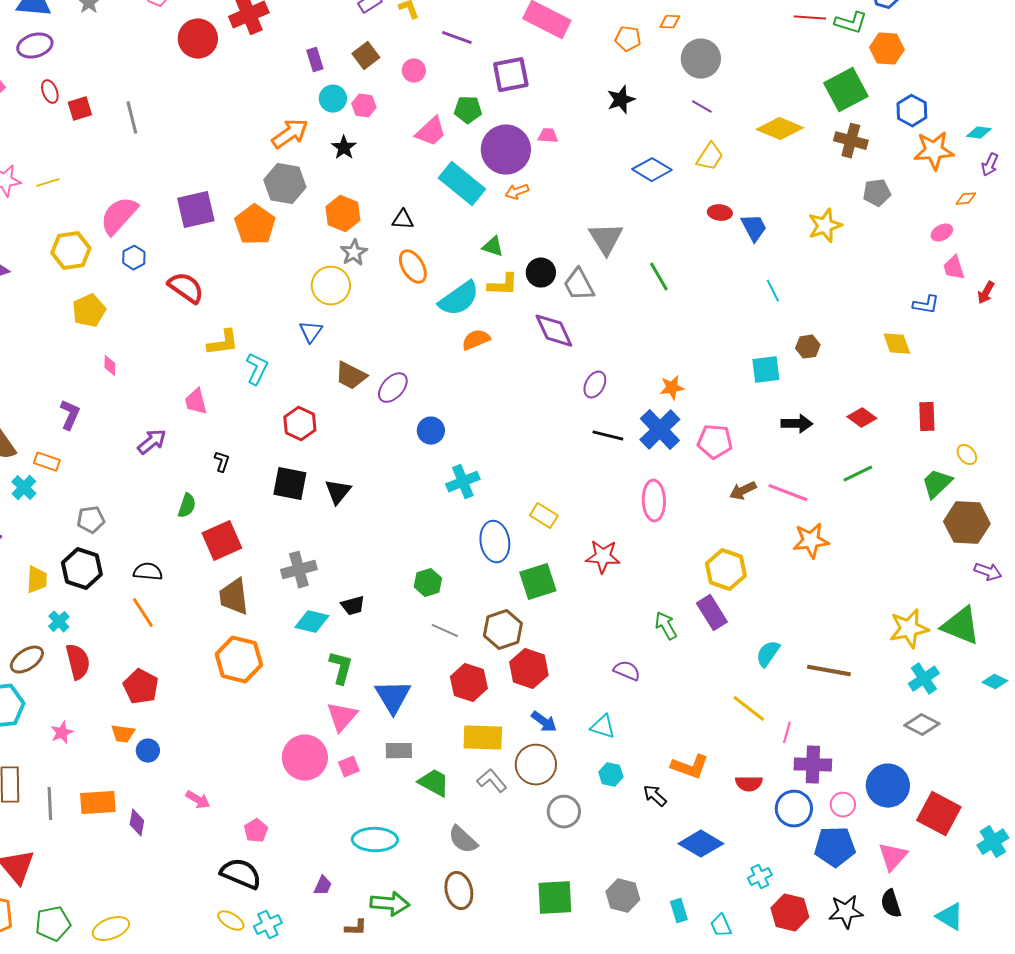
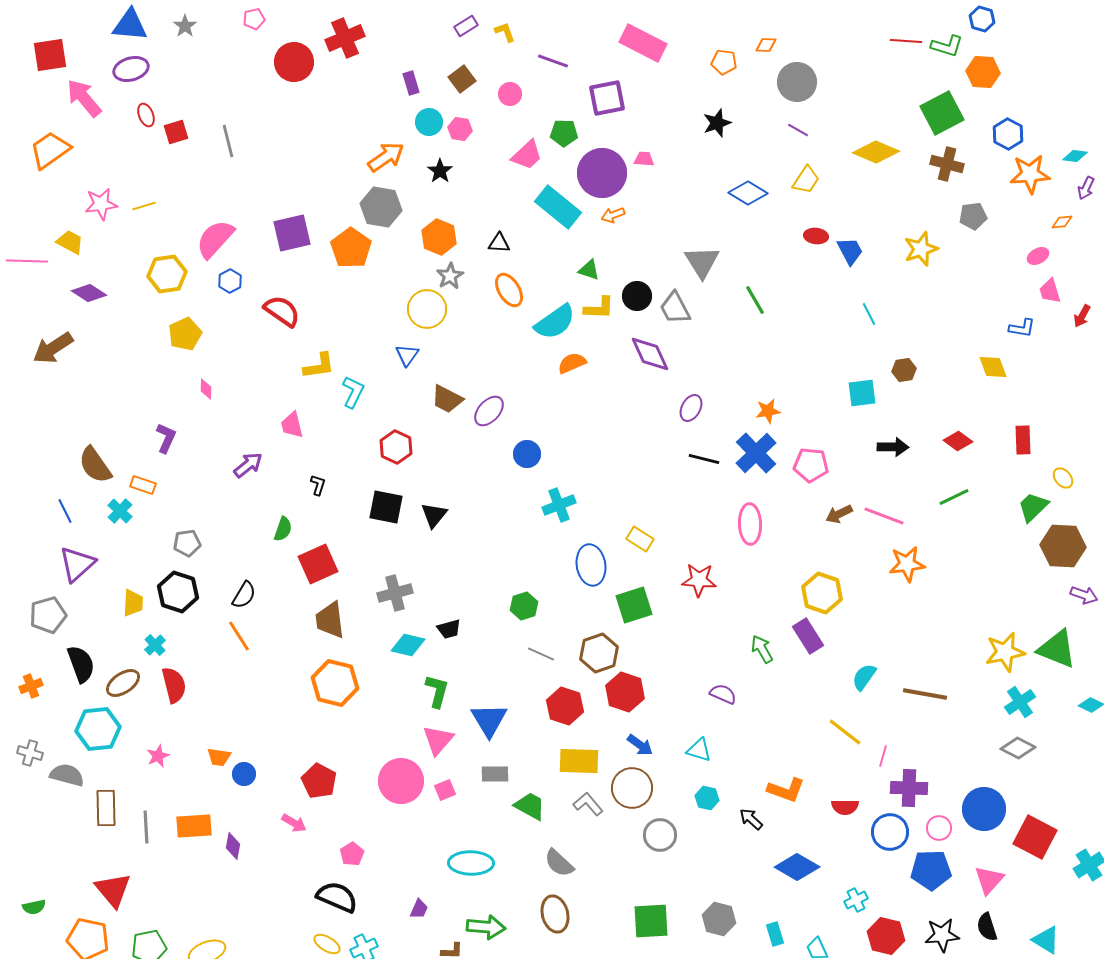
black semicircle: (148, 572) -> (244, 595), turned 116
red pentagon: (141, 687) -> (319, 781), moved

